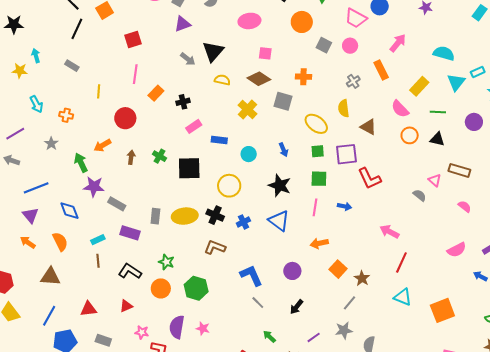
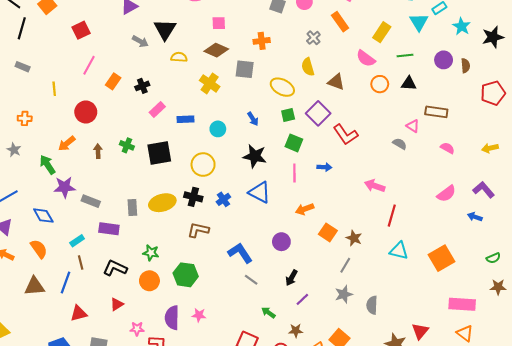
pink line: (135, 74) -> (89, 65), turned 30
purple square: (346, 154) -> (318, 113), turned -30
green square: (319, 179) -> (294, 143), turned 30
blue line: (49, 316) -> (65, 283), moved
purple line: (314, 337) -> (302, 299), moved

